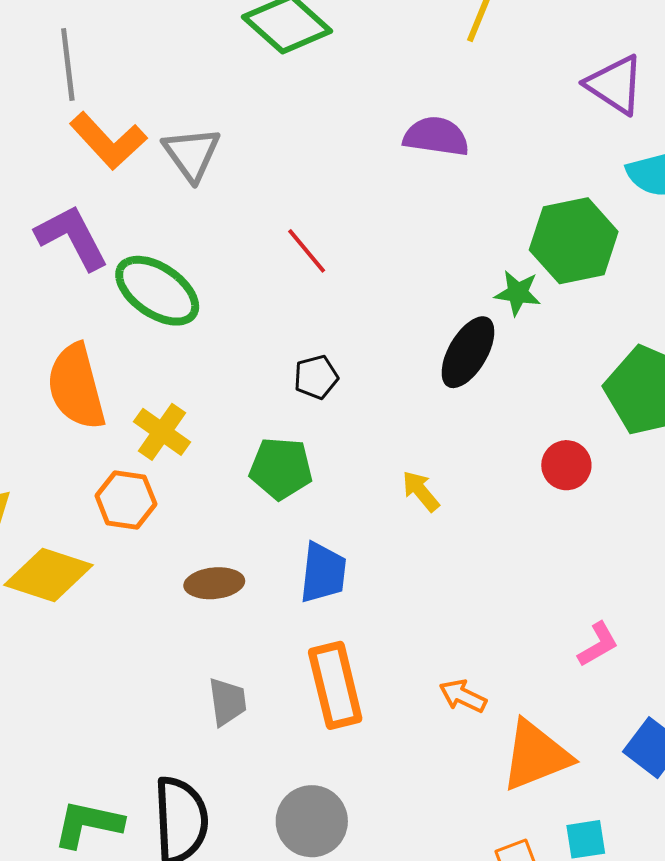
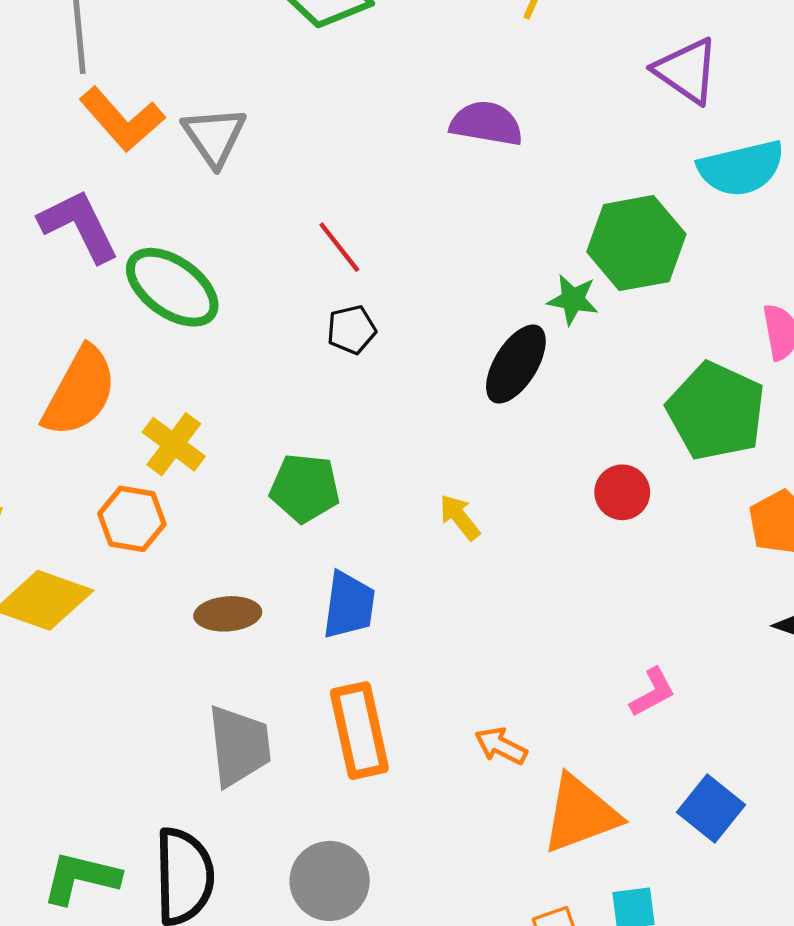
black pentagon: (316, 377) -> (351, 330), moved
orange semicircle: (76, 387) -> (80, 392), turned -138
gray trapezoid: (227, 702) -> (239, 746), size x1.5

